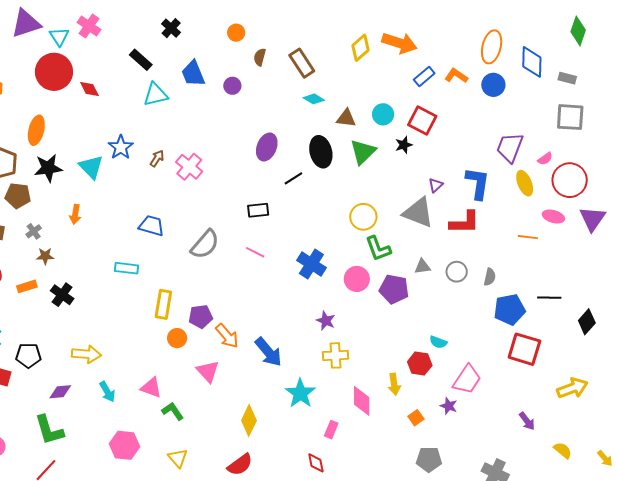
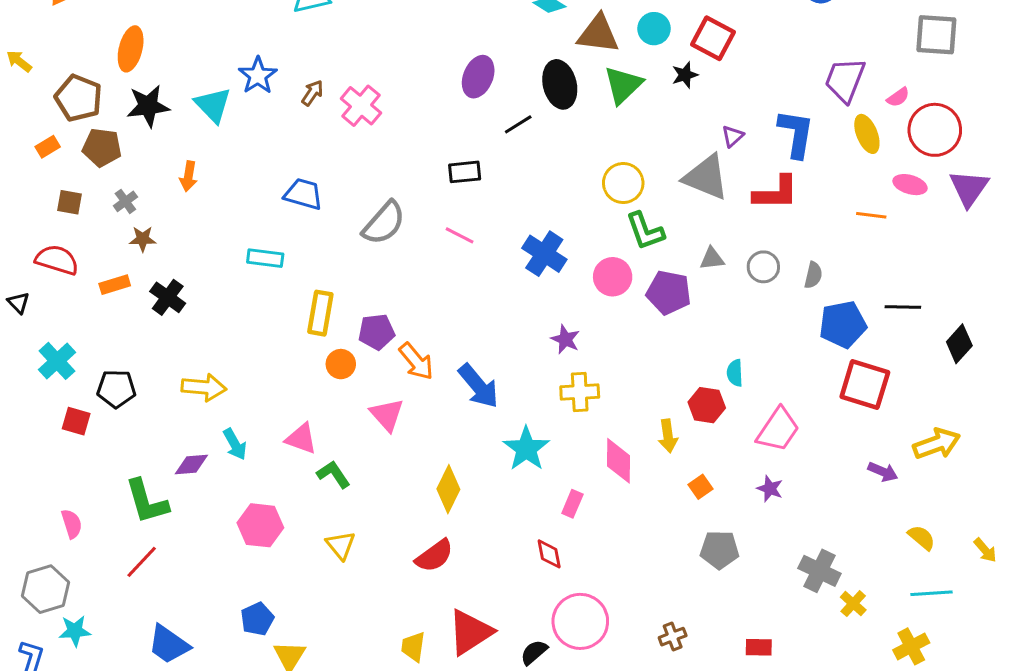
brown triangle: (346, 118) -> (598, 34), size x1.4
cyan semicircle: (438, 342) -> (735, 373), turned 66
purple diamond: (60, 392) -> (191, 465), moved
purple star: (449, 406) -> (770, 489), moved
purple arrow: (527, 421) -> (883, 472), moved, turned -30

